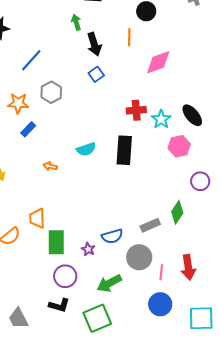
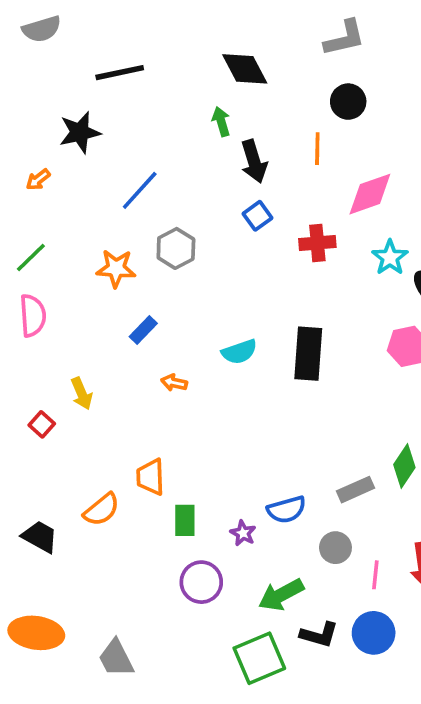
red cross: (136, 110) -> (317, 243), moved
cyan star: (161, 119) -> (390, 258), moved
blue rectangle: (28, 129) -> (143, 330), moved
green rectangle: (56, 242) -> (185, 520), size x0.7
gray circle: (139, 257) -> (335, 548), size x0.7
black L-shape: (59, 305) -> (319, 635), moved

